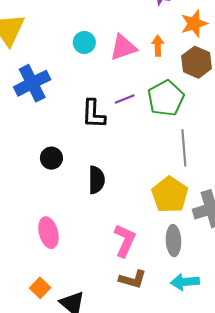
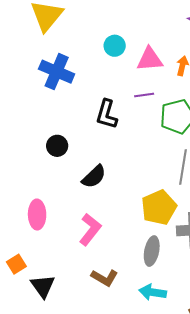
blue cross: (32, 83) -> (57, 72), turned 36
purple line: (125, 99) -> (144, 95), moved
black semicircle: (96, 180) -> (94, 177), turned 32
pink L-shape: (125, 241) -> (90, 229), moved

